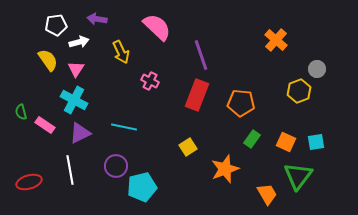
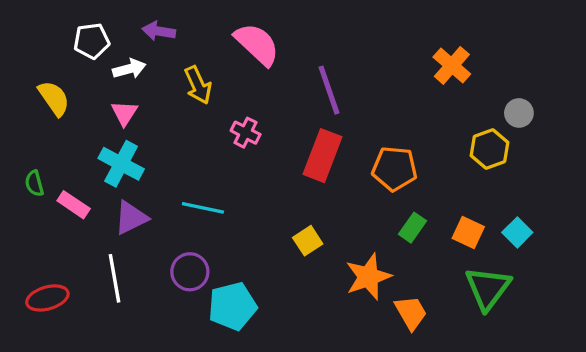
yellow semicircle: (48, 60) -> (54, 98), moved
cyan square: (316, 142) -> (517, 232), turned -36
orange trapezoid: (267, 194) -> (411, 313), moved

